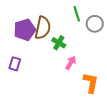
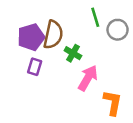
pink arrow: (71, 63) -> (88, 78), size x1.5
purple rectangle: (15, 64) -> (35, 67), moved

